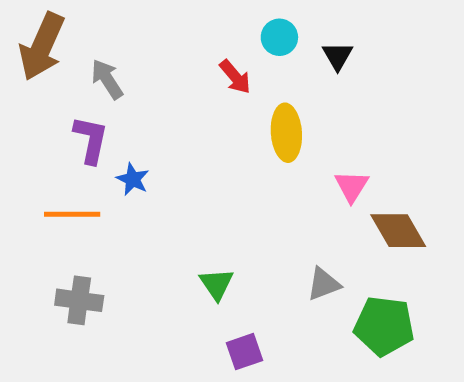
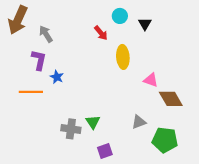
pink triangle: (352, 186) -> (151, 80), turned -42
gray cross: (79, 300) -> (71, 129), moved

